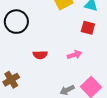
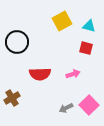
red semicircle: (40, 55) -> (40, 74), size x1.5

